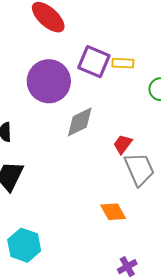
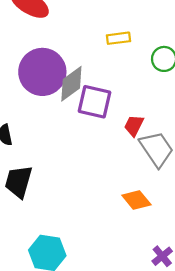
purple square: (94, 62) -> (94, 102), moved
gray diamond: (80, 122) -> (71, 84), moved

